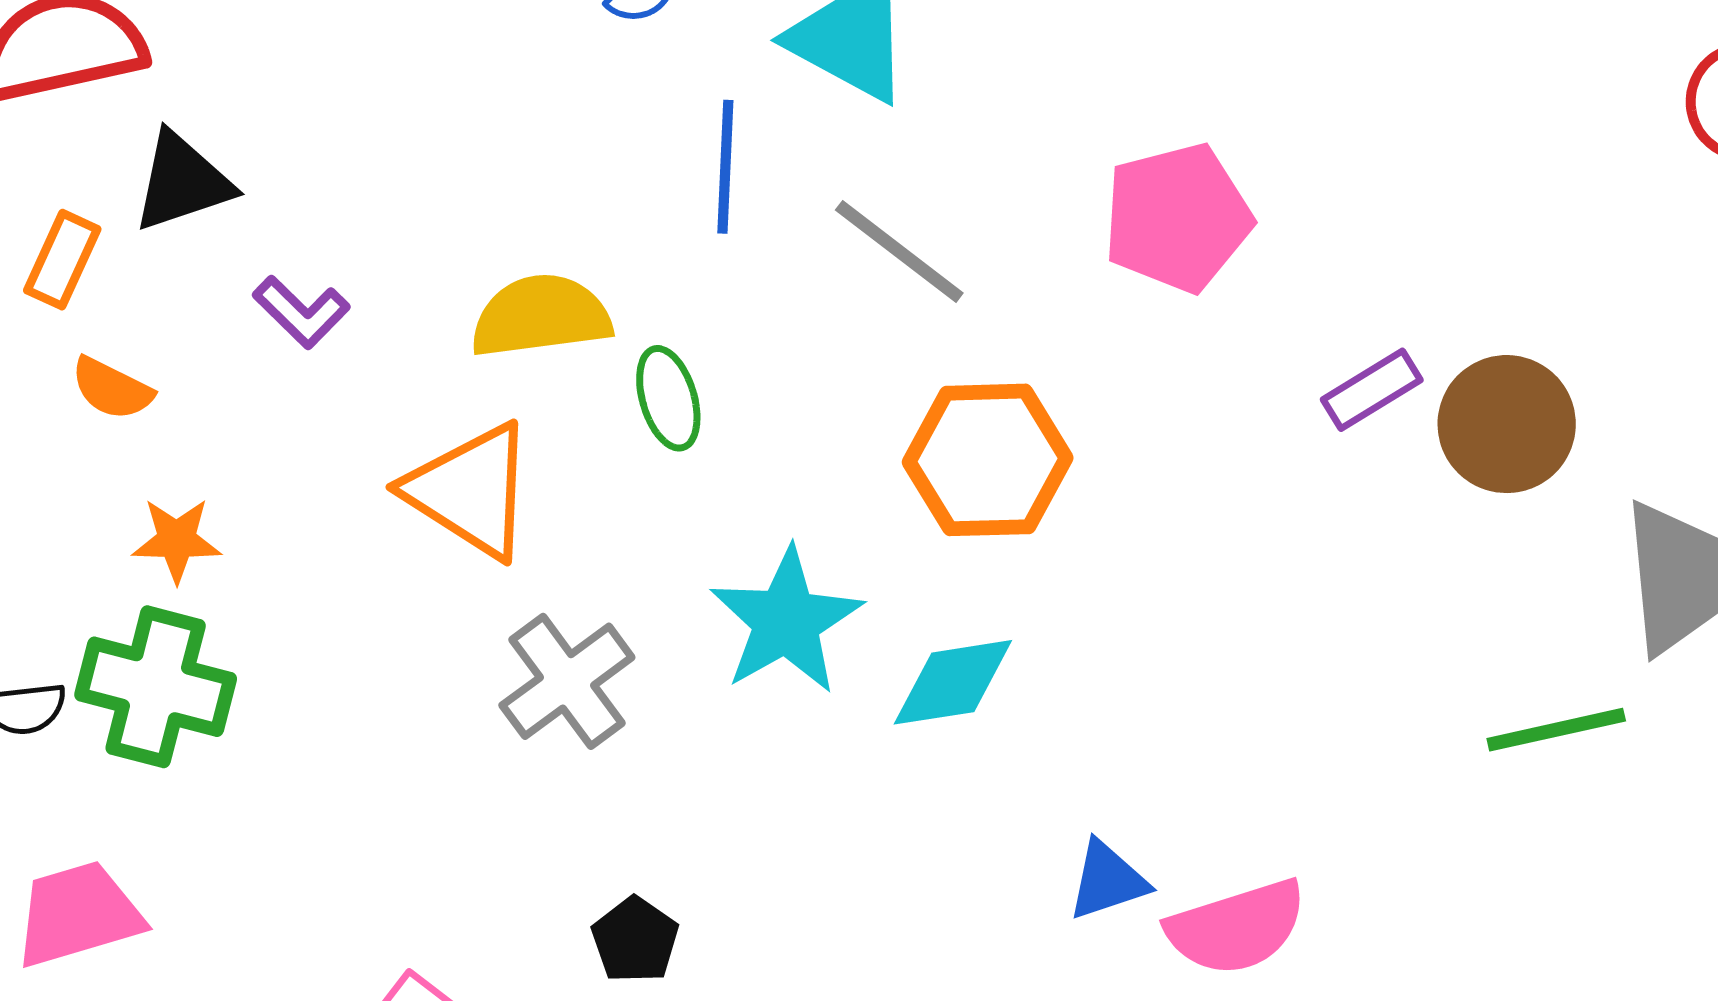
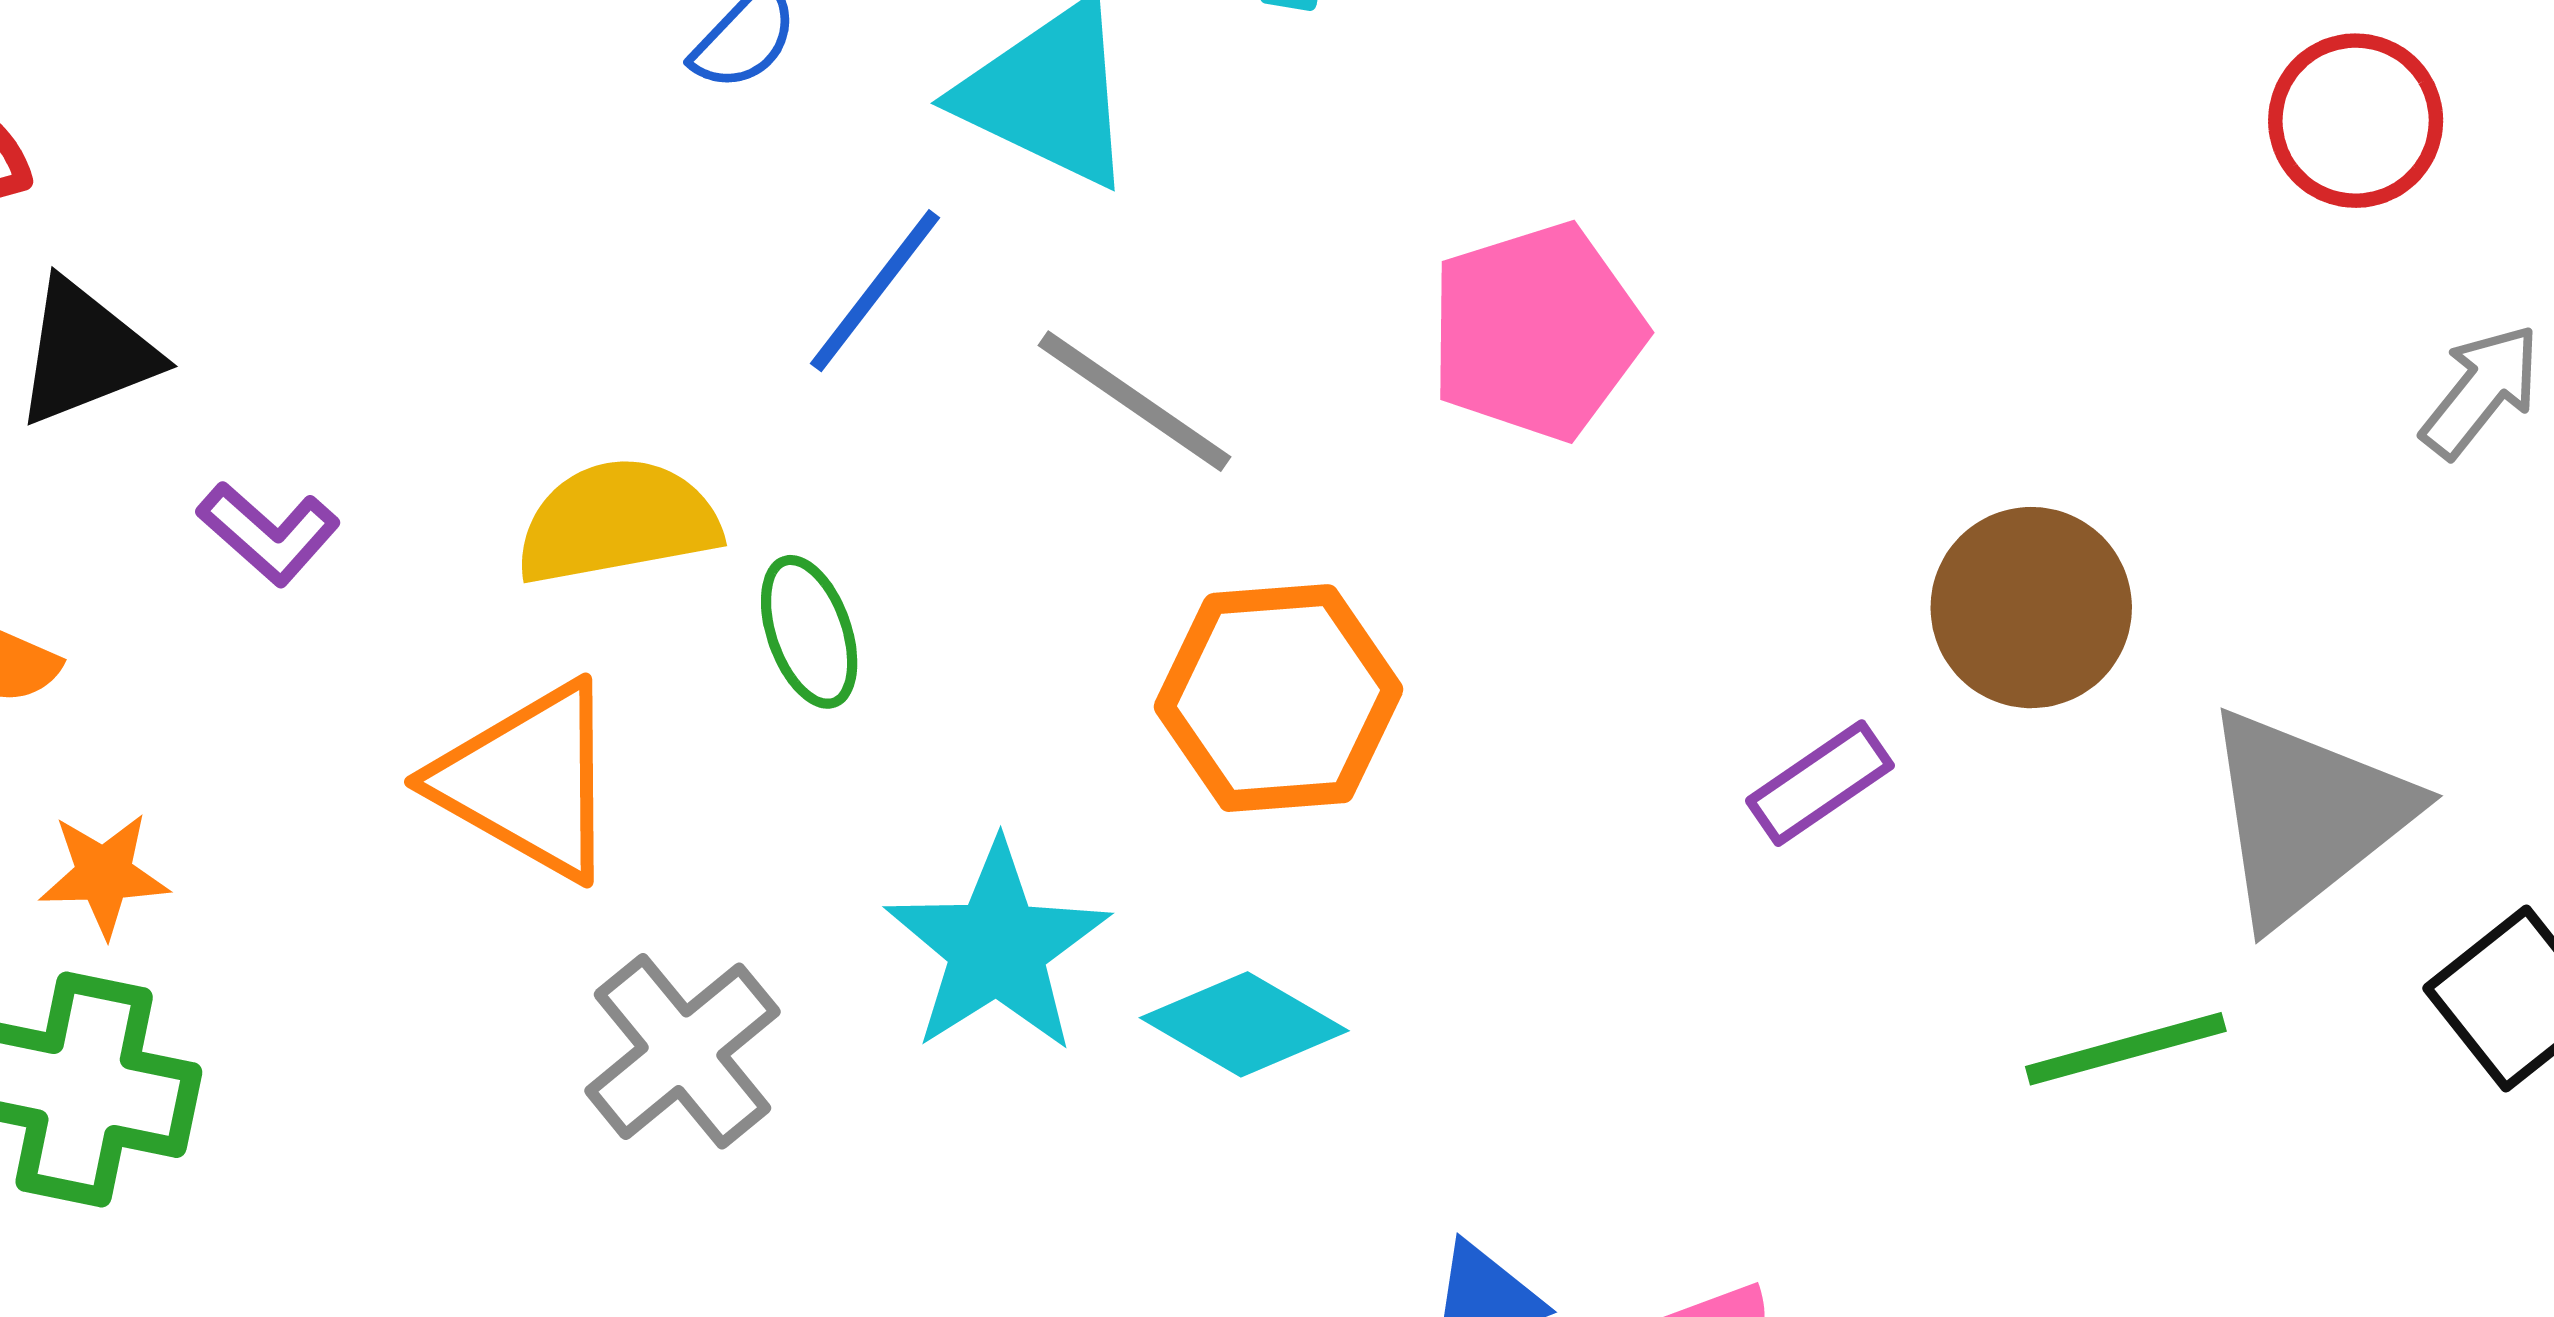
blue line: (725, 167) -> (875, 291), turned 38
purple rectangle: (1372, 390) -> (1820, 783), moved
cyan diamond: (953, 682) -> (1244, 1024), turned 42

